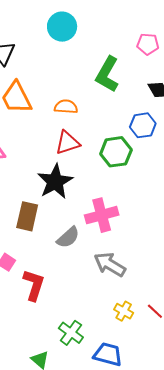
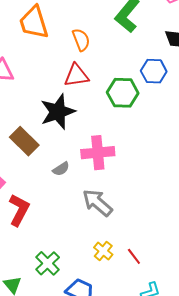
orange semicircle: (66, 107) -> (81, 40), turned 55
brown rectangle: (27, 216) -> (24, 141), turned -68
gray semicircle: (68, 237) -> (61, 169), size x0.7

